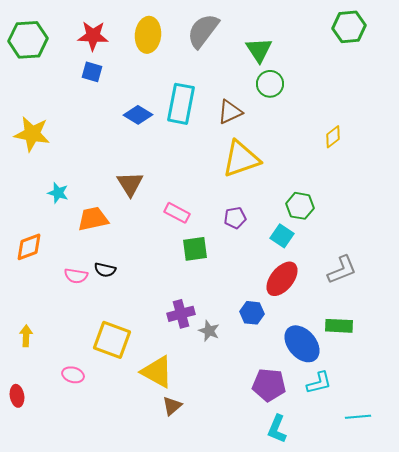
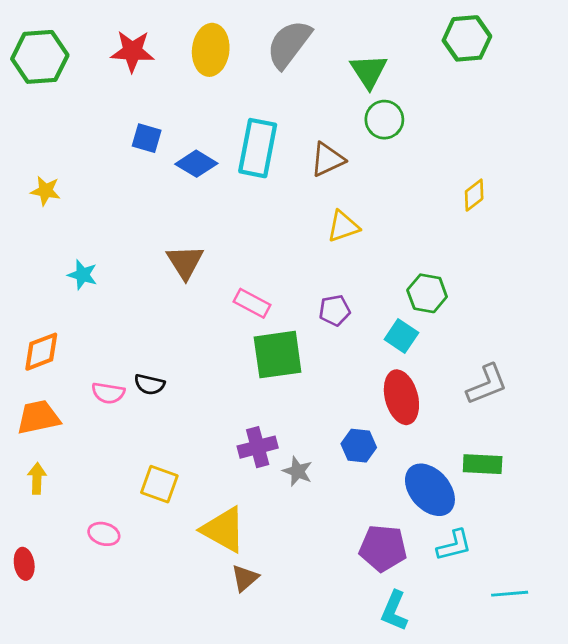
green hexagon: (349, 27) -> (467, 38), moved
blue square: (92, 72) -> (147, 138), moved
yellow star: (32, 134) -> (46, 191), size x0.6
yellow triangle: (241, 159) -> (343, 226), size x0.6
orange trapezoid: (93, 219) -> (38, 417), moved
green square: (195, 249) -> (278, 355), size x1.4
red ellipse: (282, 279) -> (401, 397), turned -54
yellow square: (112, 340) -> (159, 484), size x0.7

